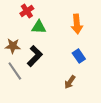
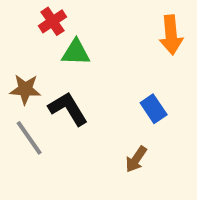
orange arrow: (77, 24) -> (171, 35), moved
black L-shape: (35, 56) -> (68, 109), turned -75

